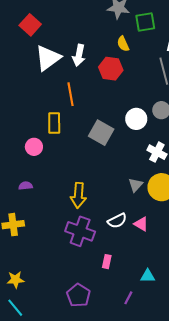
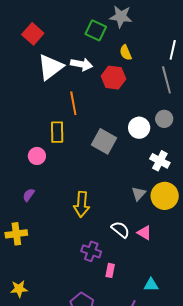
green square: (145, 22) -> (96, 30), moved, turned 35
white arrow: (79, 55) -> (82, 64), turned -90
purple semicircle: (26, 186) -> (29, 195), turned -48
white semicircle: (117, 221) -> (120, 230), turned -114
purple cross: (80, 231) -> (91, 251), moved, size x0.7

